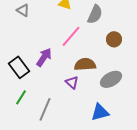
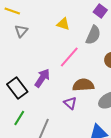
gray triangle: (23, 10) -> (21, 31), turned 40

